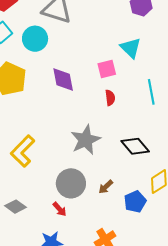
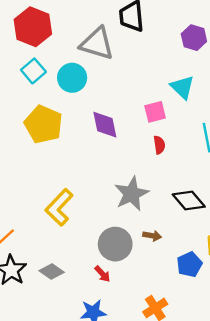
brown arrow: (106, 187) -> (152, 236), moved, turned -126

